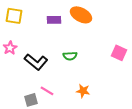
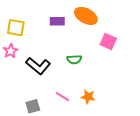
yellow square: (14, 16) -> (16, 28), moved
pink square: (119, 53) -> (108, 41), moved
pink line: (47, 91) -> (63, 97), moved

